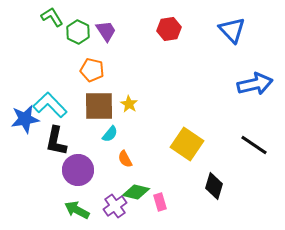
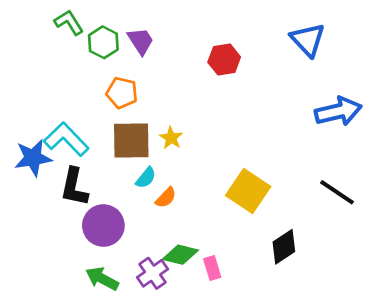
red hexagon: (169, 29) -> (224, 60), moved
orange semicircle: (125, 159) -> (166, 198), moved, turned -108
black diamond: (214, 186) -> (284, 247), turned 40

